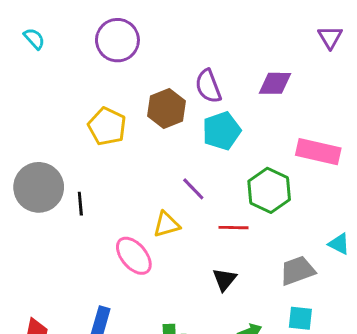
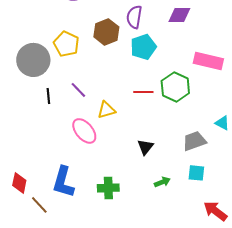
purple semicircle: (208, 86) -> (134, 17), turned 30
gray circle: (39, 187) -> (33, 60), moved
purple line: (193, 189) -> (78, 90), moved
red line: (233, 228) -> (143, 92), moved

